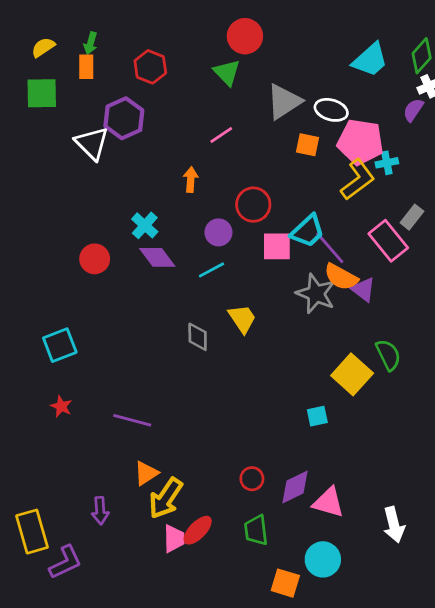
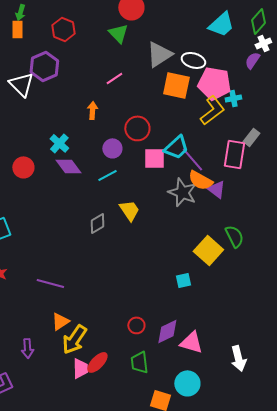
orange square: (308, 145) -> (176, 85), size x1.6
pink rectangle: (388, 241) -> (234, 154), turned 48
gray diamond: (198, 337) -> (97, 223), turned 60

